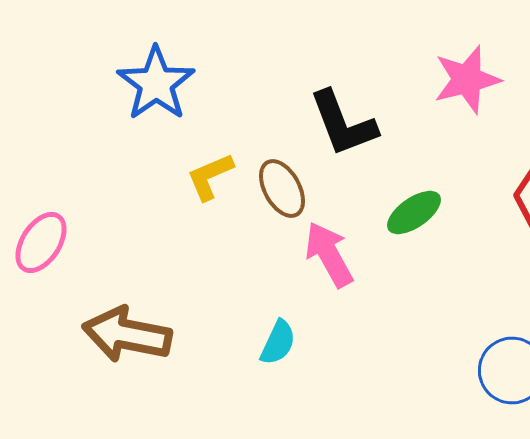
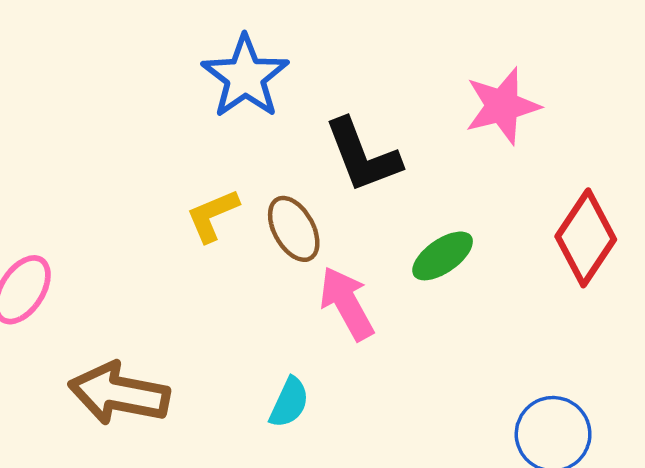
blue star: (156, 84) -> (245, 77), moved

